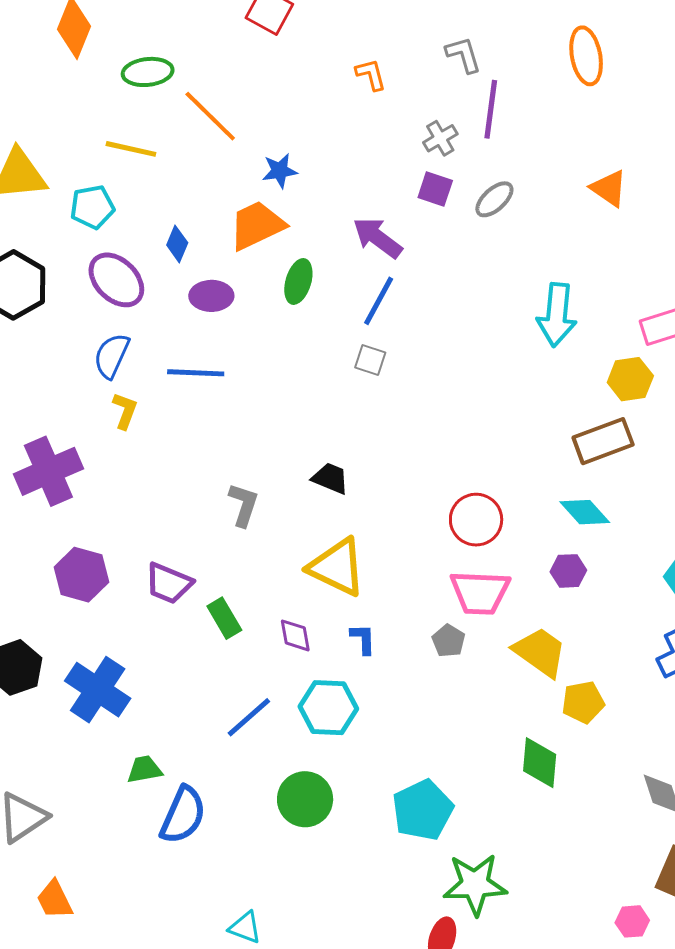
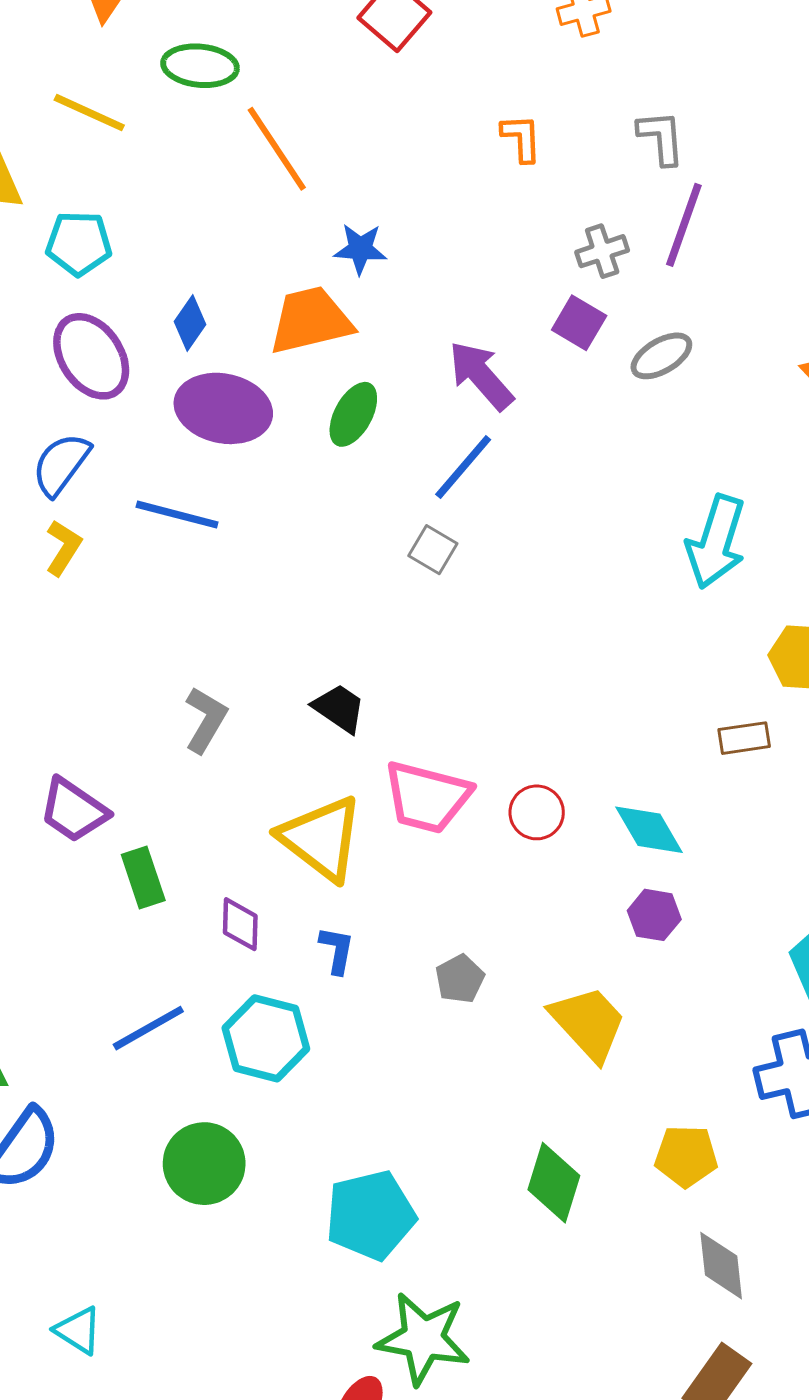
yellow line: (131, 149) -> (89, 113), moved
purple ellipse: (211, 296) -> (223, 408), size x1.5
brown rectangle: (603, 441) -> (744, 738), size x0.6
cyan diamond: (585, 512) -> (649, 830), moved
red circle: (476, 520) -> (537, 812), size x0.7
pink trapezoid: (480, 593) -> (427, 797), moved
yellow pentagon: (583, 702) -> (686, 1156), moved

